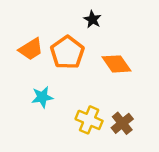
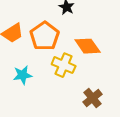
yellow cross: (89, 120) -> (64, 65), moved

